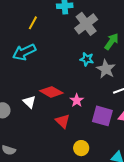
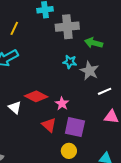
gray cross: (86, 24) -> (67, 27), turned 35
green arrow: (112, 41) -> (94, 43), turned -108
purple square: (102, 116) -> (75, 127), moved

